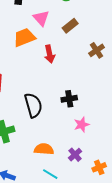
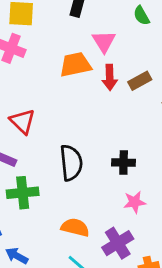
brown rectangle: (70, 26) -> (140, 81), moved
red arrow: (50, 54) -> (110, 77), moved
purple cross: (75, 155) -> (118, 243), size x1.5

